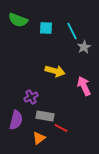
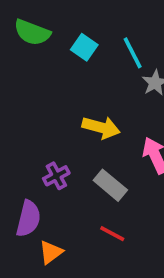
cyan square: (46, 28) -> (84, 47), turned 32
gray rectangle: (45, 116) -> (110, 185), moved, turned 30
orange triangle: (39, 138) -> (51, 252), moved

